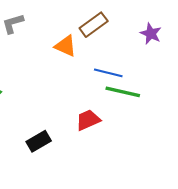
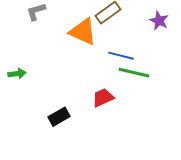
orange triangle: (66, 46) -> (83, 32), size x1.4

